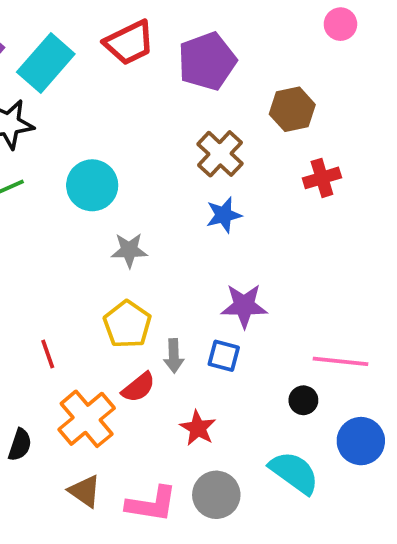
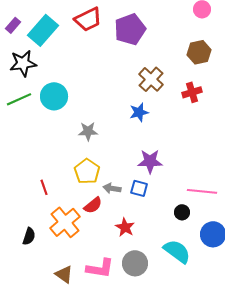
brown hexagon: (292, 109) -> (199, 52), moved
brown cross: (220, 154) -> (151, 79), moved
cyan circle: (92, 185) -> (54, 96), moved
gray arrow: (174, 356) -> (112, 188), turned 102
brown triangle: (85, 491) -> (64, 274), moved

